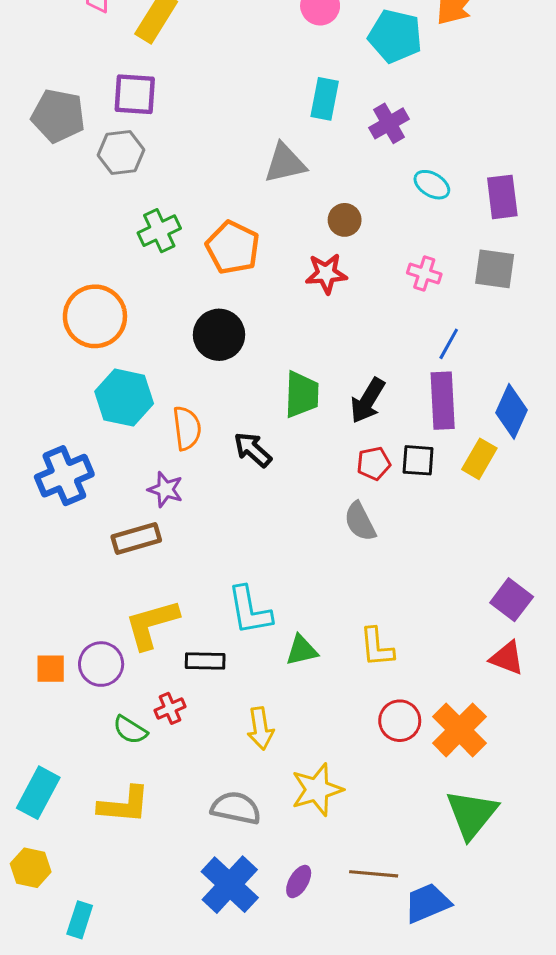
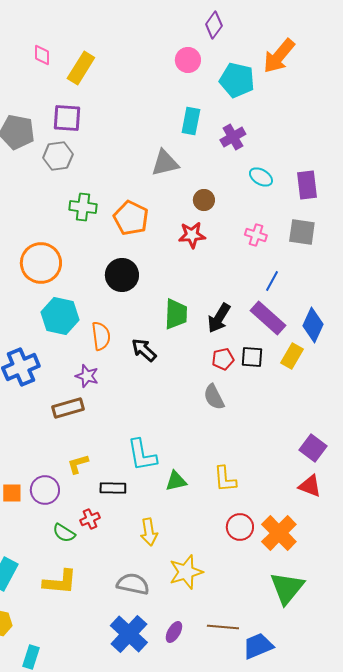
green cross: (159, 231) -> (83, 207), turned 32
purple rectangle: (443, 401) -> (268, 318), turned -45
yellow L-shape: (152, 624) -> (78, 464), size x0.6

